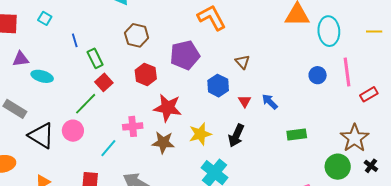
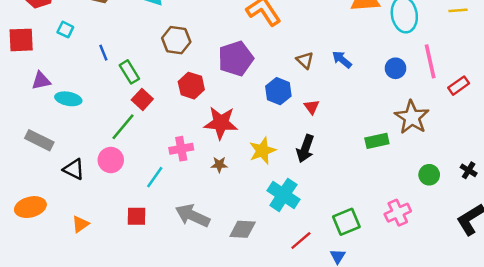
blue arrow: (270, 102) -> (342, 59), moved
black triangle: (41, 136) -> (74, 169), size x0.7
brown star: (355, 138) -> (412, 117), moved
brown star: (163, 142) -> (219, 165), size x0.6
green circle: (338, 167) -> (429, 175), size x0.7

